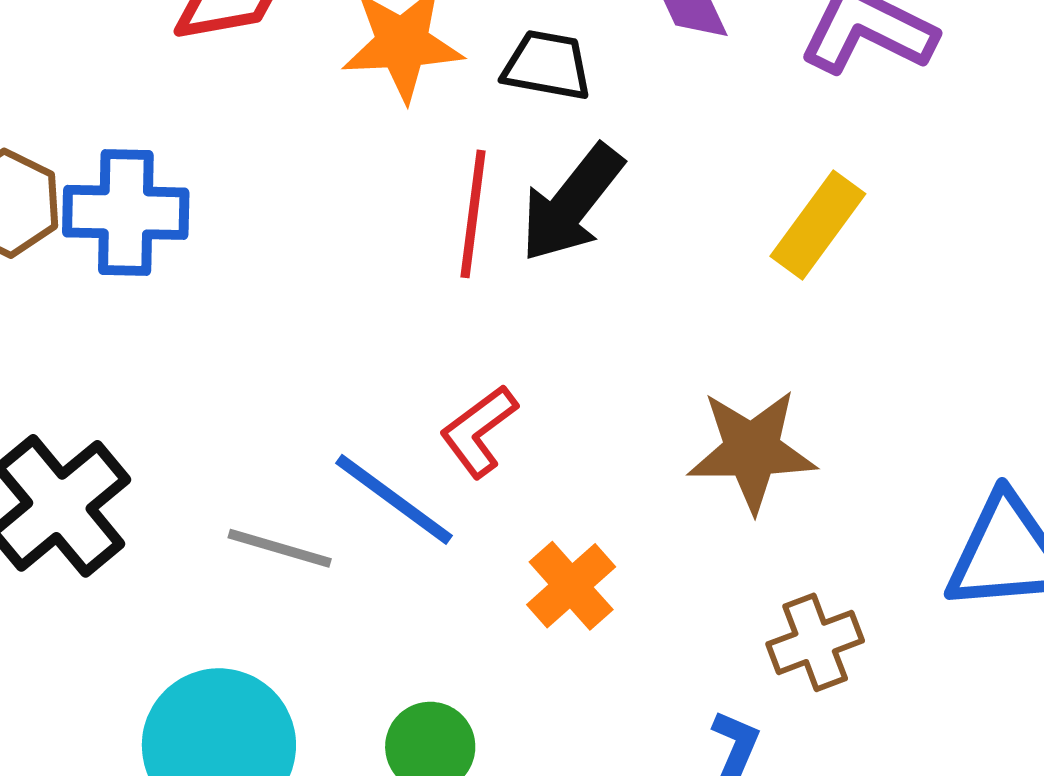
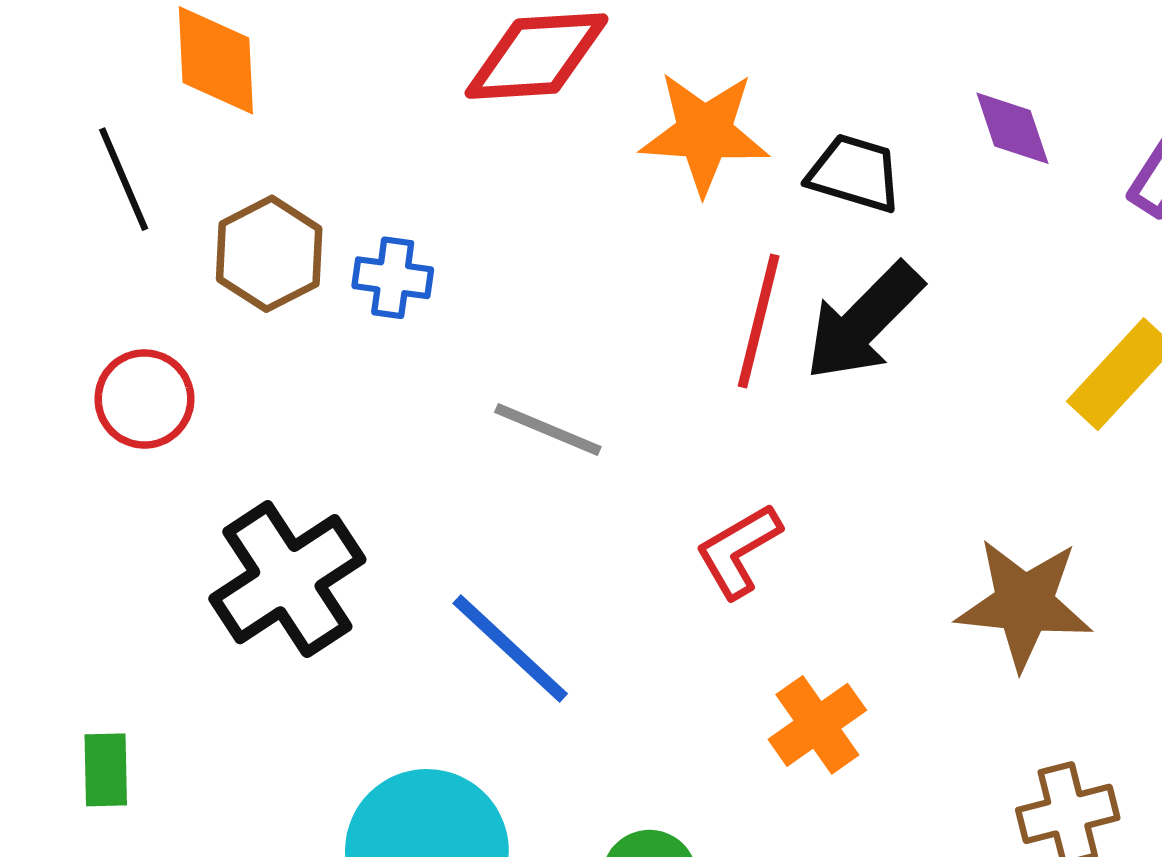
blue cross: (126, 212) -> (393, 278), size x0.6
blue line: (394, 499) -> (510, 648), moved
gray line: (280, 548) -> (548, 430), moved

